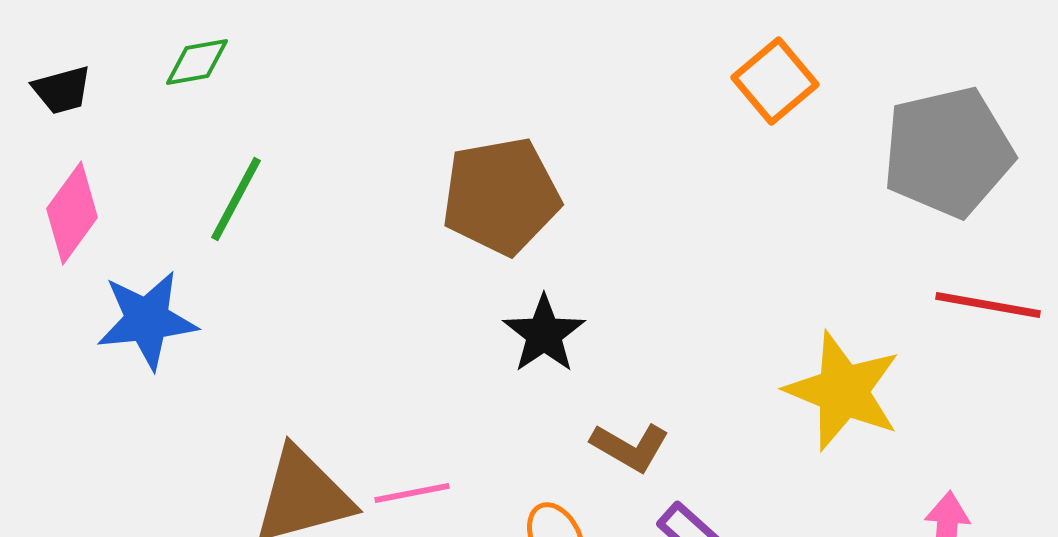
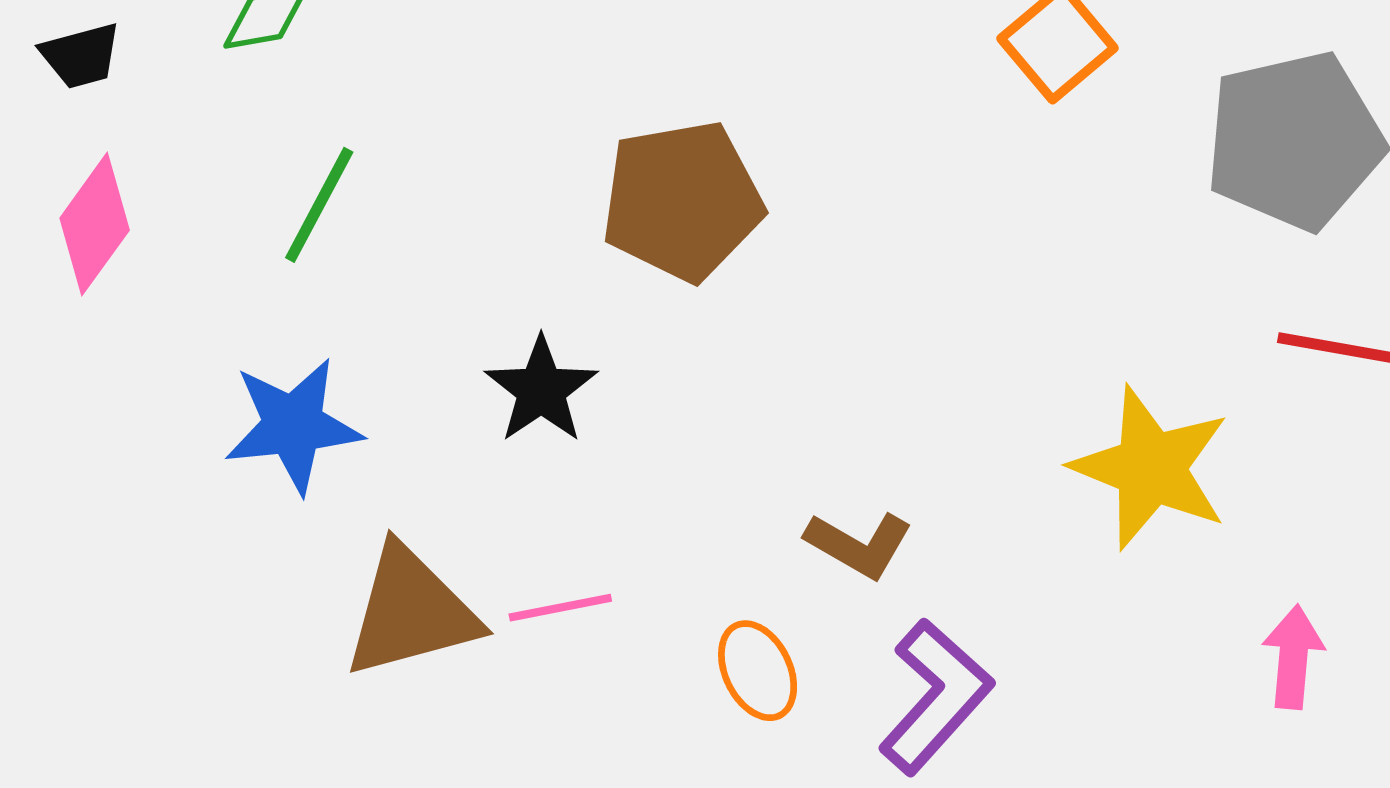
blue star: (147, 320) -> (293, 425), moved
black star: (544, 334) -> (541, 390), moved

